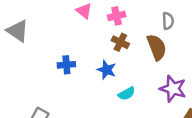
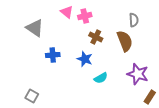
pink cross: (117, 16) -> (85, 16), moved
gray triangle: (18, 31) -> (35, 28), moved

